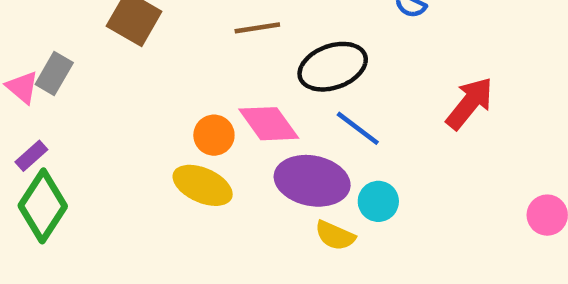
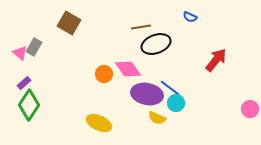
brown line: (257, 28) -> (141, 27), moved
blue line: (358, 128) -> (170, 88), moved
yellow ellipse: (203, 185) -> (99, 123), moved

